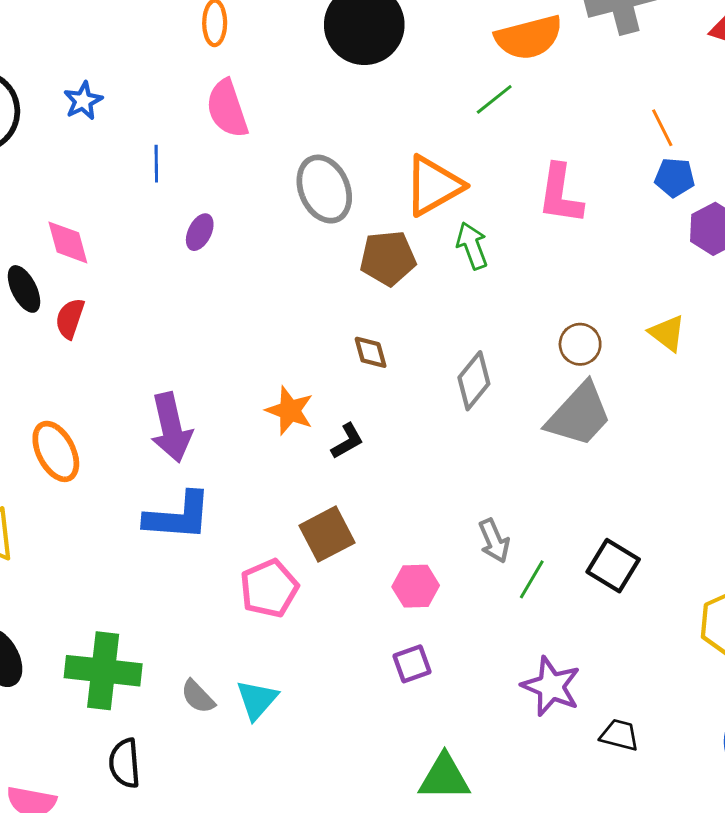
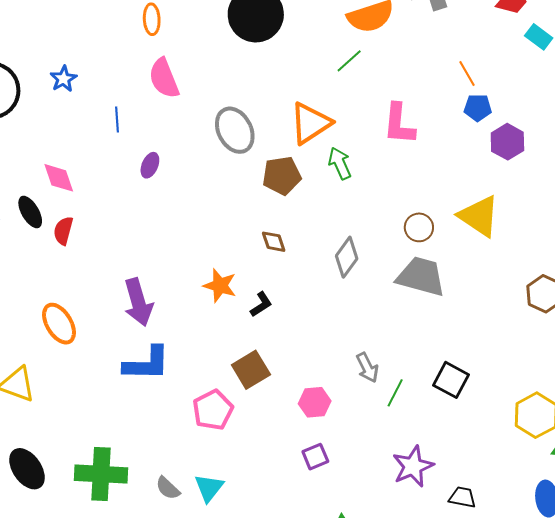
yellow triangle: (667, 333) -> (479, 216), size x1.6
gray trapezoid: (579, 415) -> (421, 276), turned -114
purple star: (551, 686) -> (413, 466), turned 30

